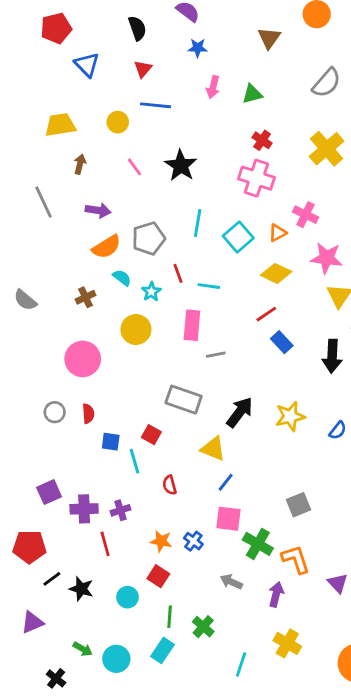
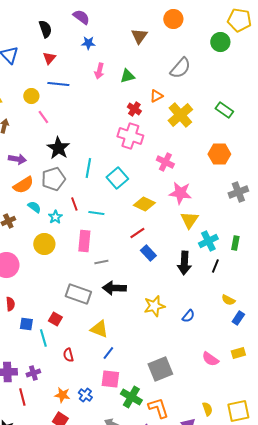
black star: (181, 166) -> (58, 148), moved
pink line: (135, 167) -> (43, 117), moved
orange triangle: (277, 233) -> (156, 96), moved
black arrow: (240, 412) -> (114, 288), moved, turned -125
gray square: (299, 505) -> (160, 369), size x1.4

